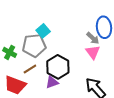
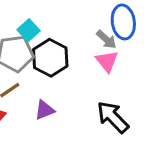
black hexagon: (58, 67) -> (50, 58), moved

